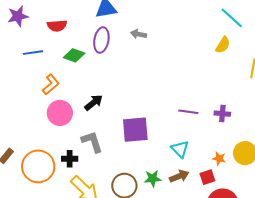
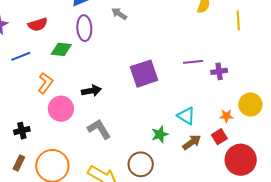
gray arrow: (139, 34) -> (119, 14), turned 35
black arrow: (94, 103) -> (91, 91), turned 42
purple line: (188, 112) -> (193, 62), moved
purple square: (135, 130) -> (144, 74), moved
black cross: (70, 159) -> (22, 131), moved
green star: (153, 178) -> (160, 134), moved

